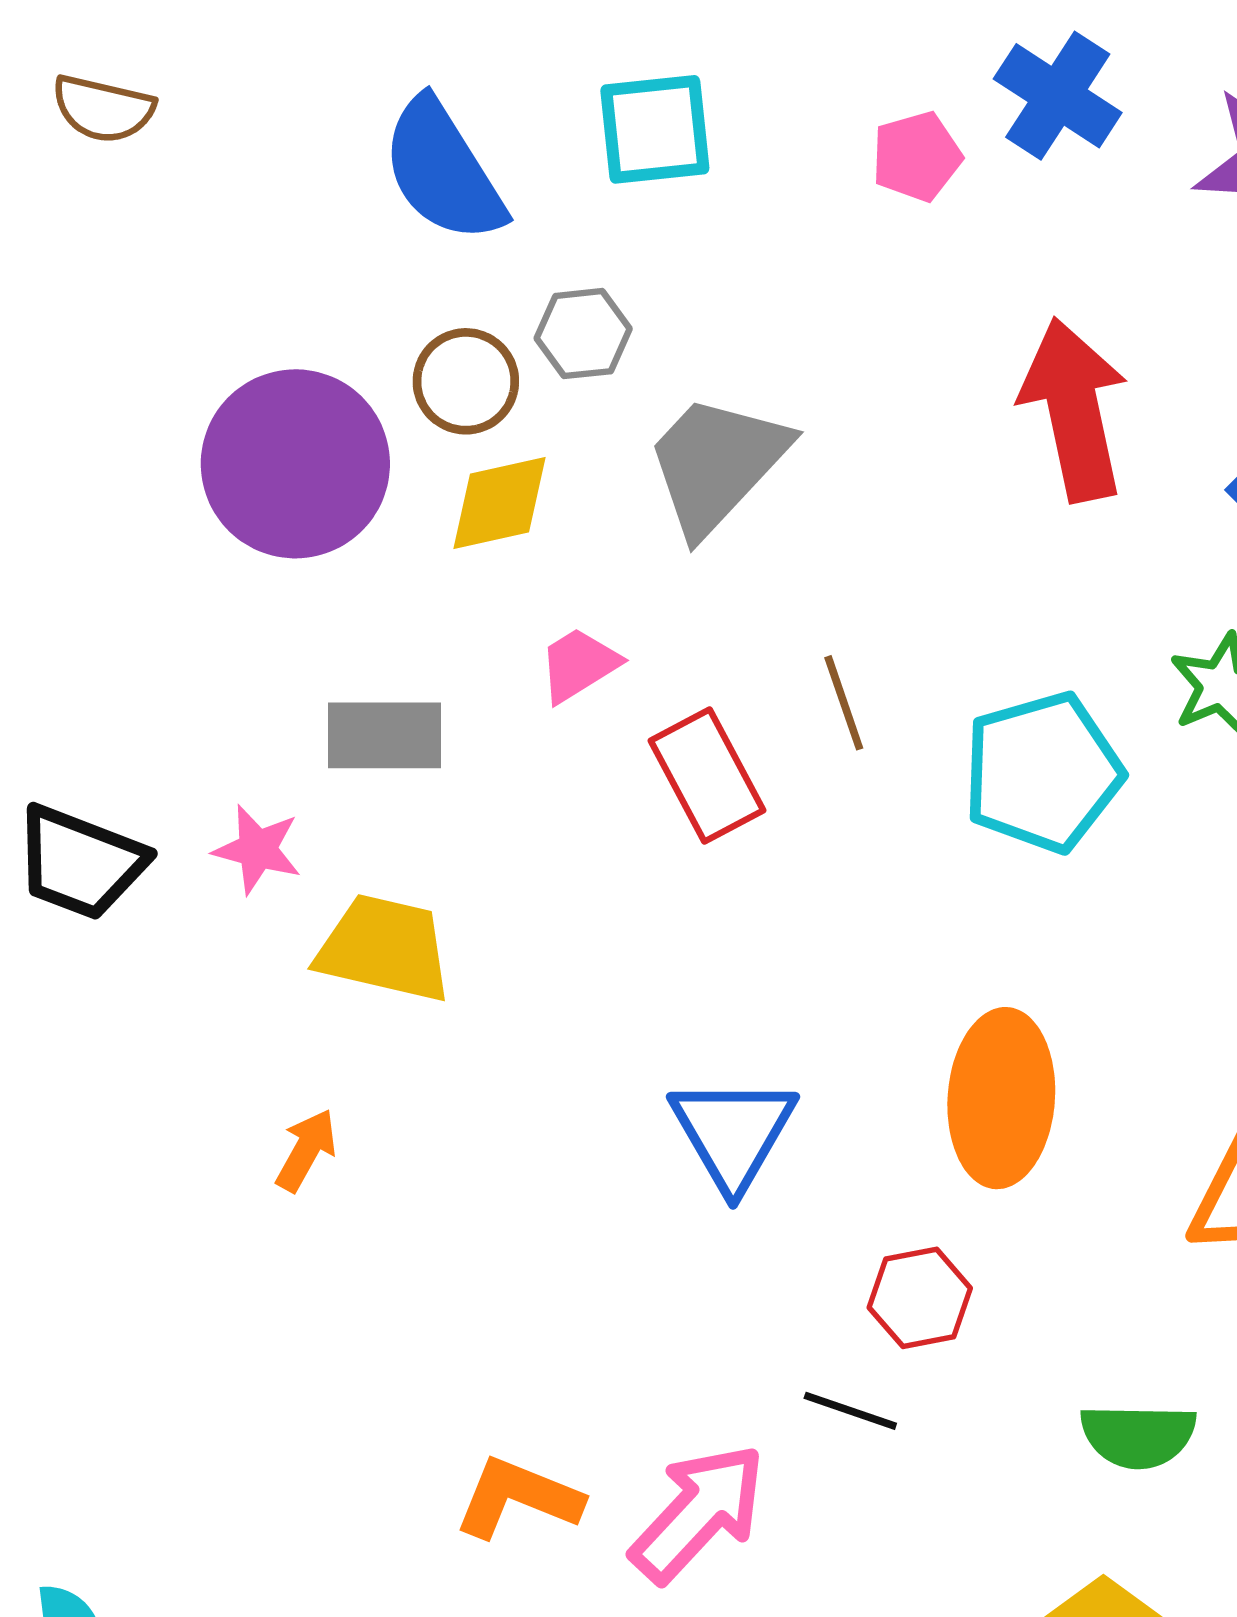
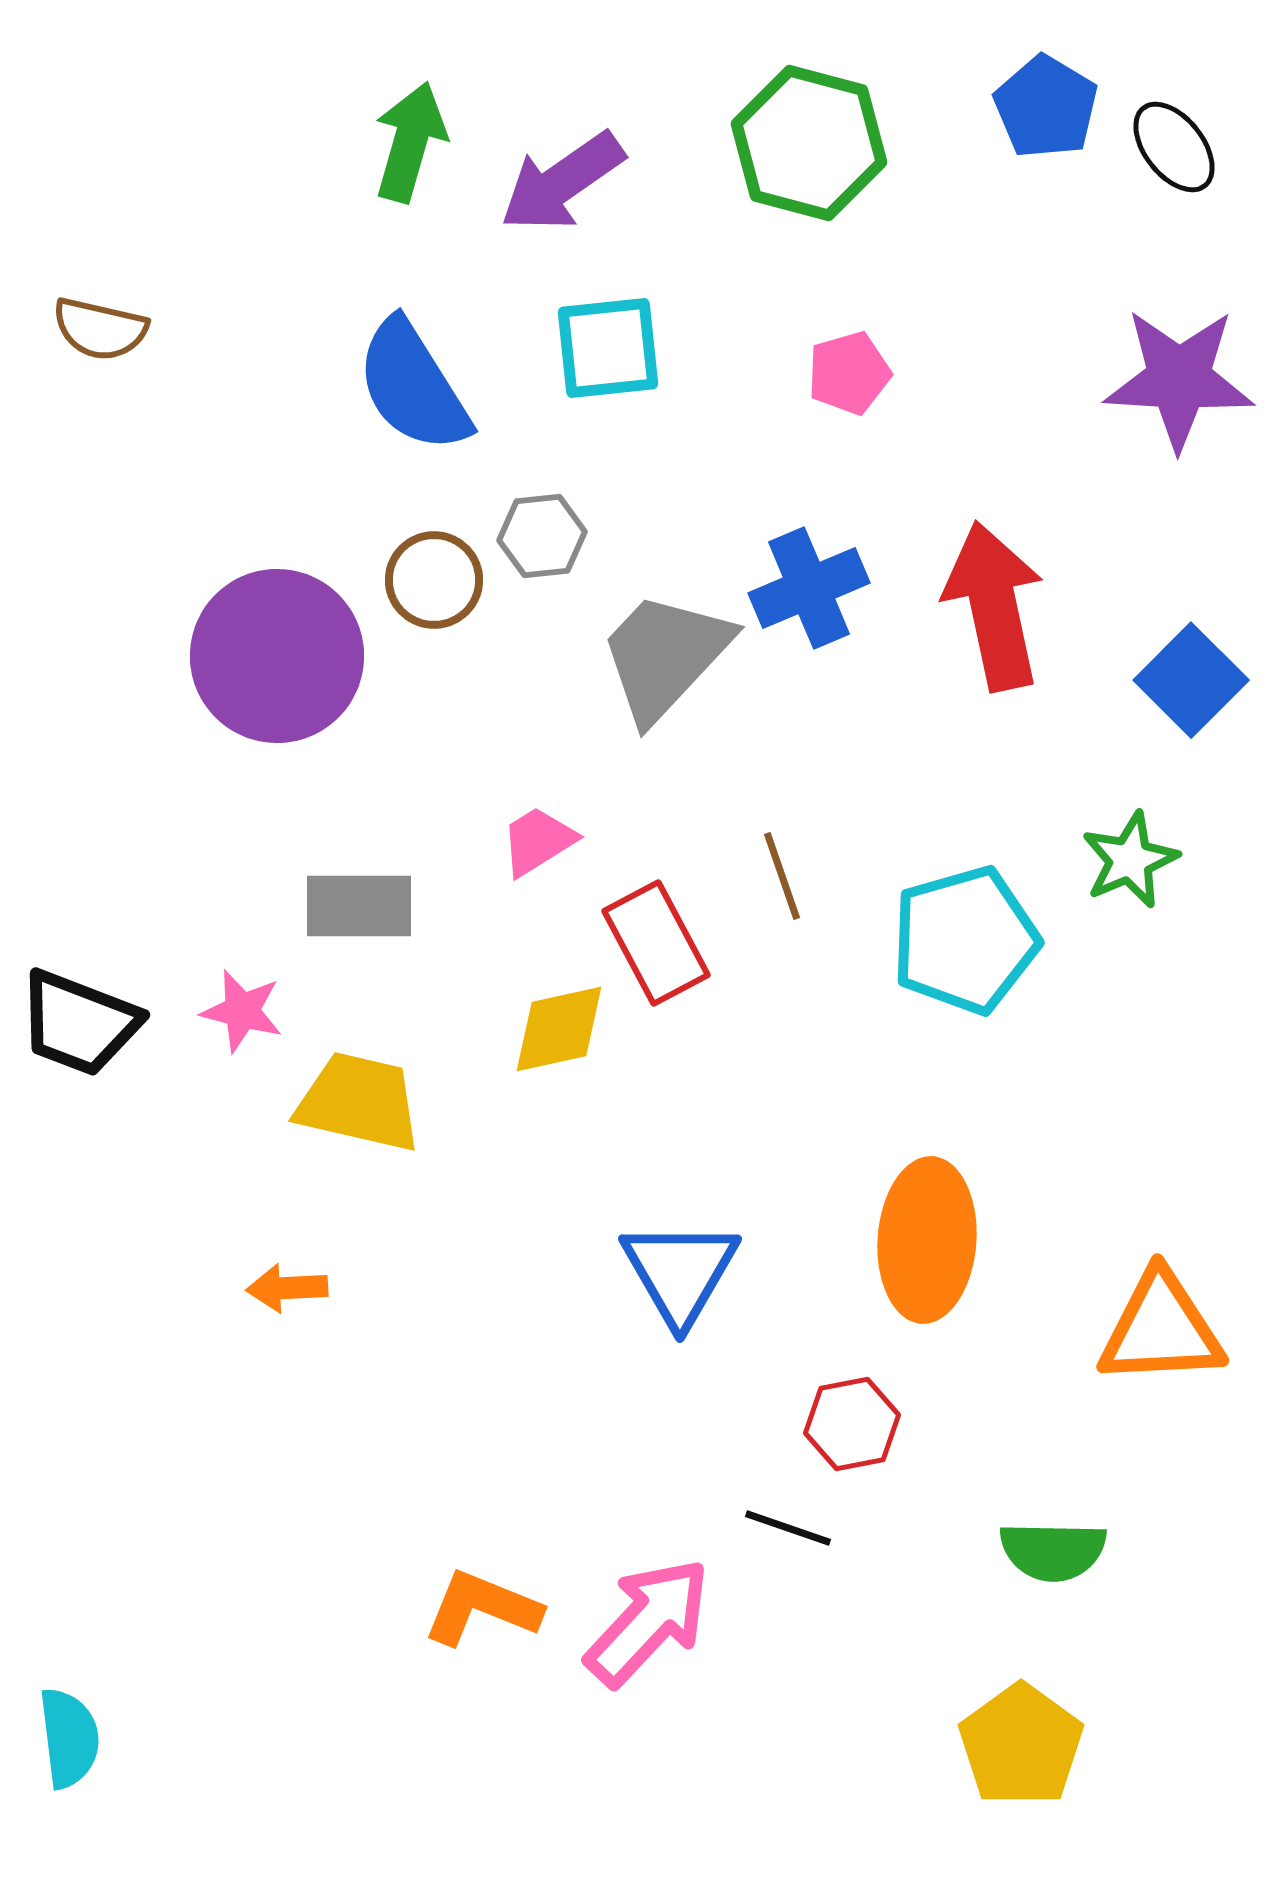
blue cross: (1058, 96) -> (809, 588), moved, turned 34
yellow diamond: (500, 503) -> (559, 1029), moved
orange arrow: (306, 1150) -> (287, 1288), turned -122

